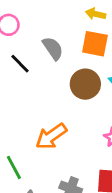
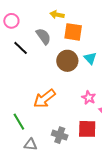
yellow arrow: (95, 14) -> (57, 15), moved

